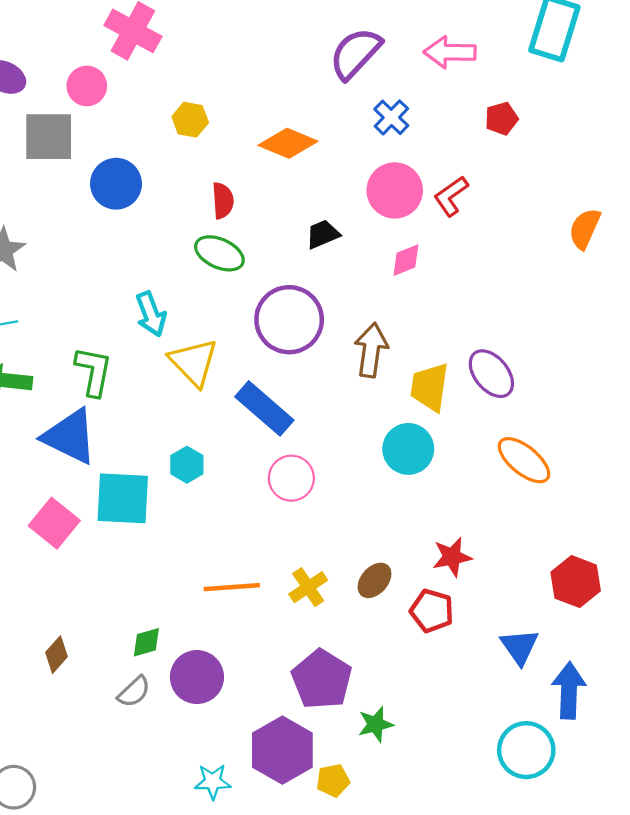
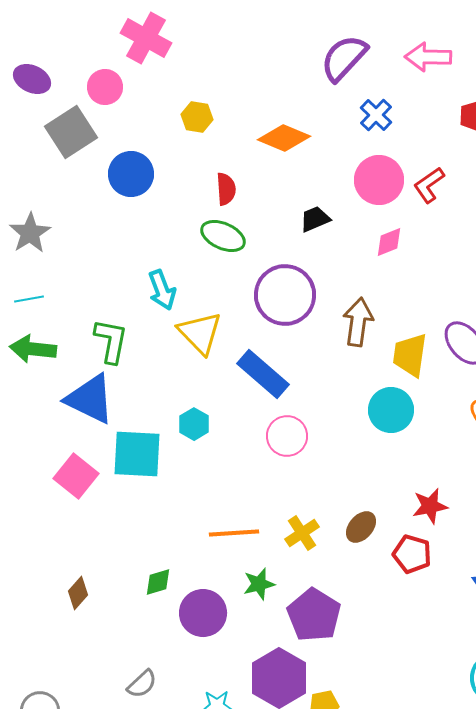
gray square: (49, 137) -> (71, 132), turned -33
gray semicircle: (134, 692) -> (142, 684), moved
green star: (376, 724) -> (259, 584), moved

